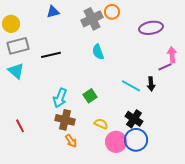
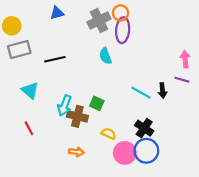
purple ellipse: (151, 28) -> (123, 30), moved, turned -75
purple line: (165, 67) -> (182, 80), moved, turned 40
cyan triangle: (16, 71) -> (30, 90), moved
green square: (90, 96) -> (97, 103), turned -32
brown cross: (65, 120) -> (77, 116), moved
red line: (20, 126) -> (29, 128), moved
orange arrow: (71, 141) -> (76, 152), turned -48

